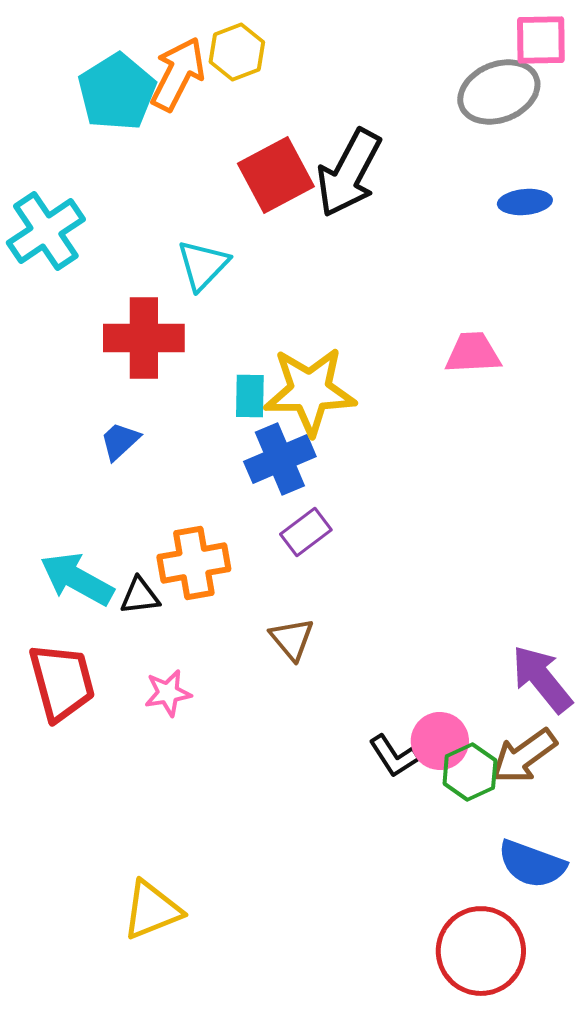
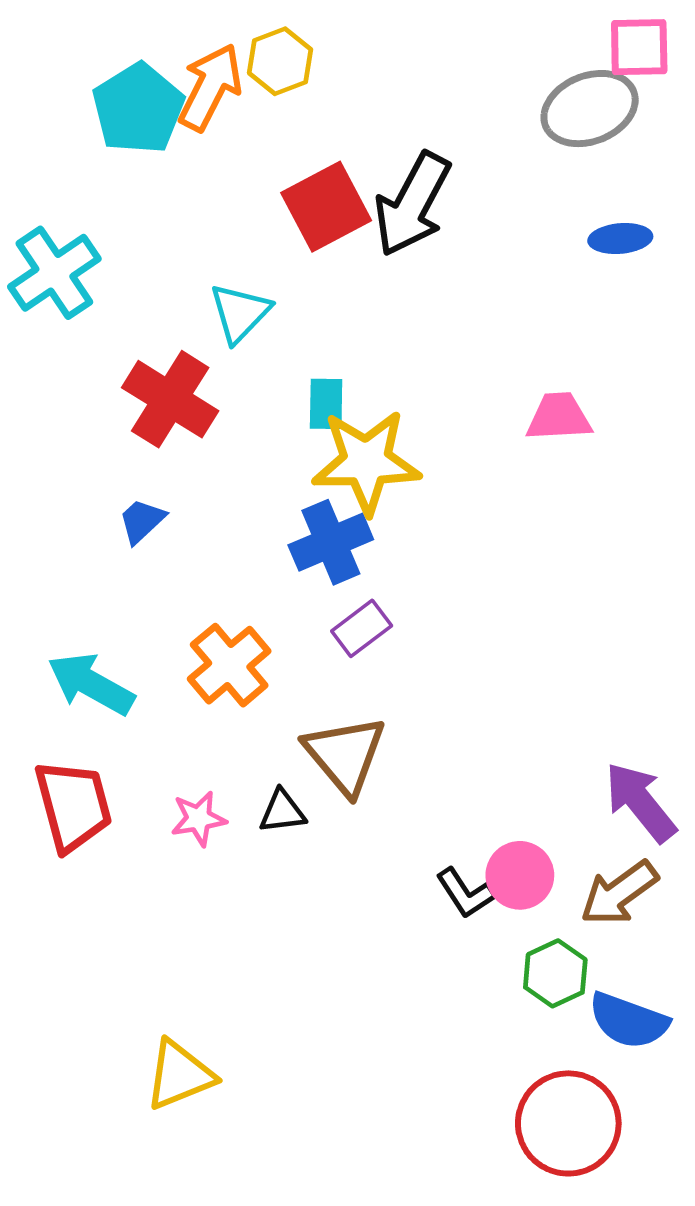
red cross: (144, 338) -> (170, 399), turned 32
cyan rectangle: (250, 396) -> (326, 404), moved
orange cross: (194, 563) -> (229, 665), turned -30
black triangle: (140, 596) -> (282, 812), moved
brown triangle: (292, 639) -> (345, 755), size x1.6
green hexagon: (470, 772) -> (555, 973), moved

